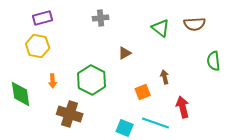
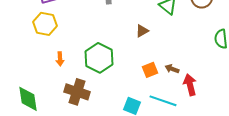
brown triangle: (125, 53) -> (142, 31), moved
brown arrow: (165, 77) -> (172, 69), moved, turned -56
green diamond: (21, 94) -> (28, 99), moved

